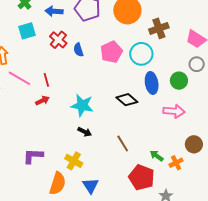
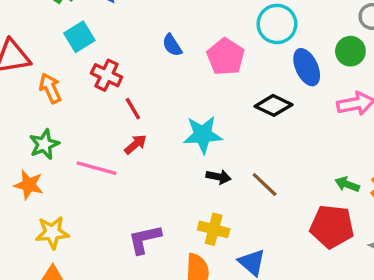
red cross: (58, 40) -> (107, 75), moved
pink pentagon: (111, 52) -> (226, 57), moved
pink line: (19, 78) -> (96, 168), moved
brown line: (123, 143) -> (265, 185), moved

